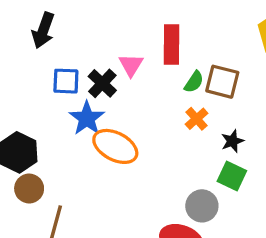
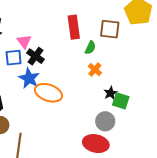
pink triangle: (131, 65) -> (24, 41), moved
brown square: (222, 82) -> (110, 29), moved
black star: (232, 141) -> (110, 93), moved

